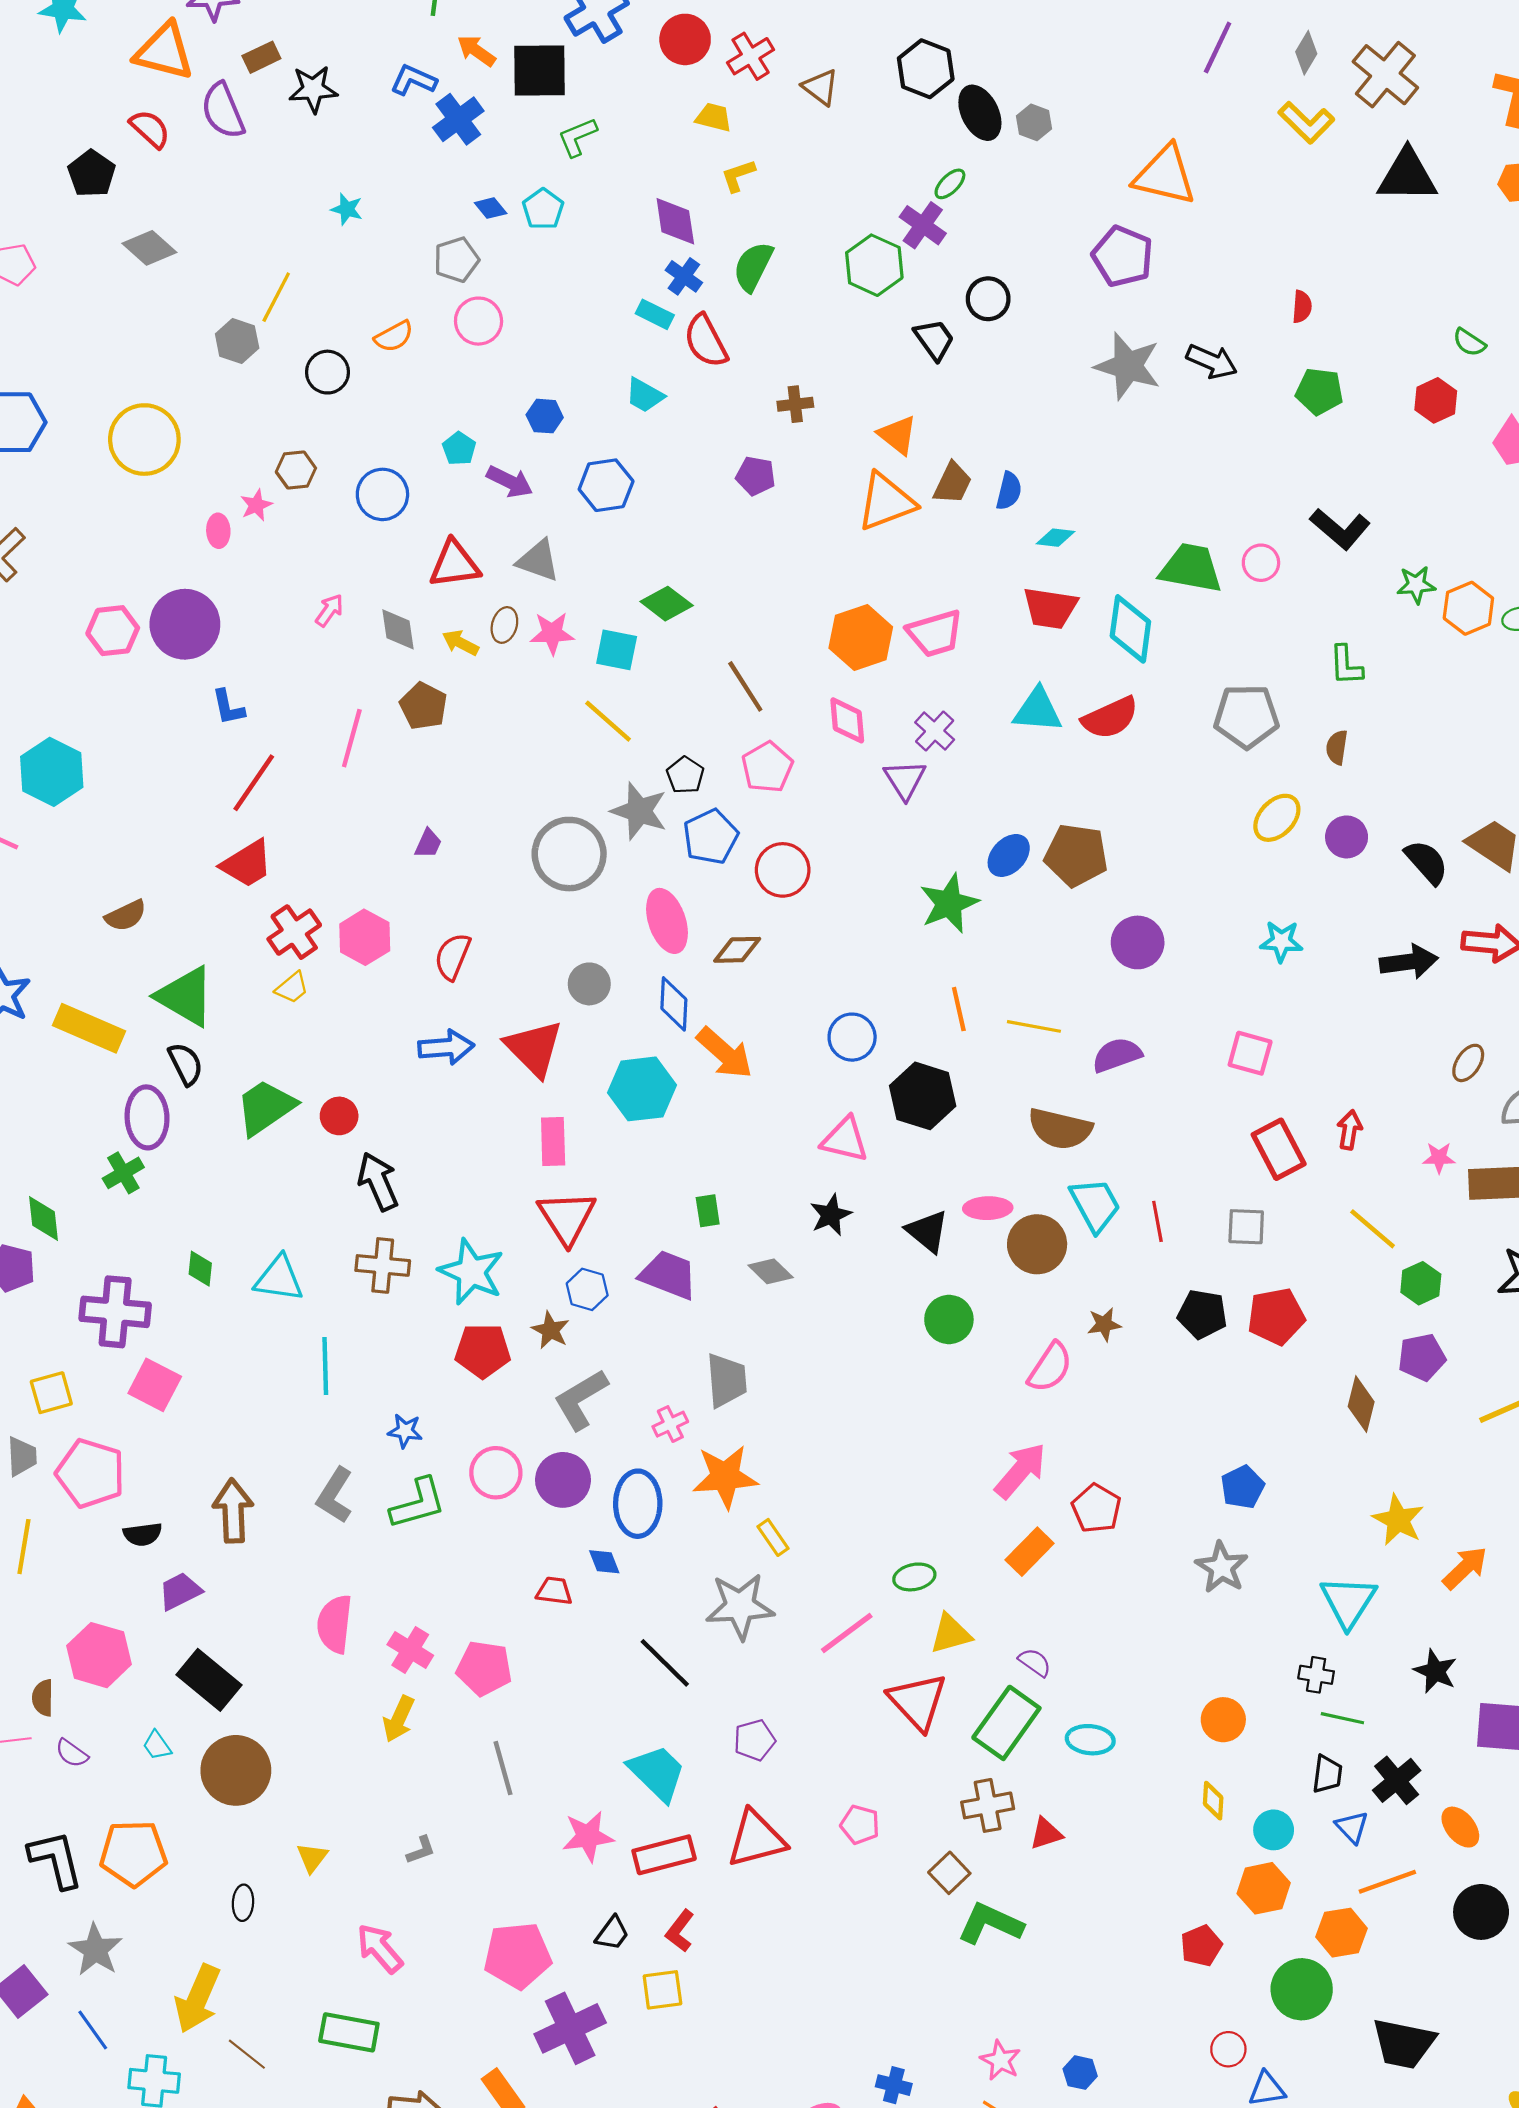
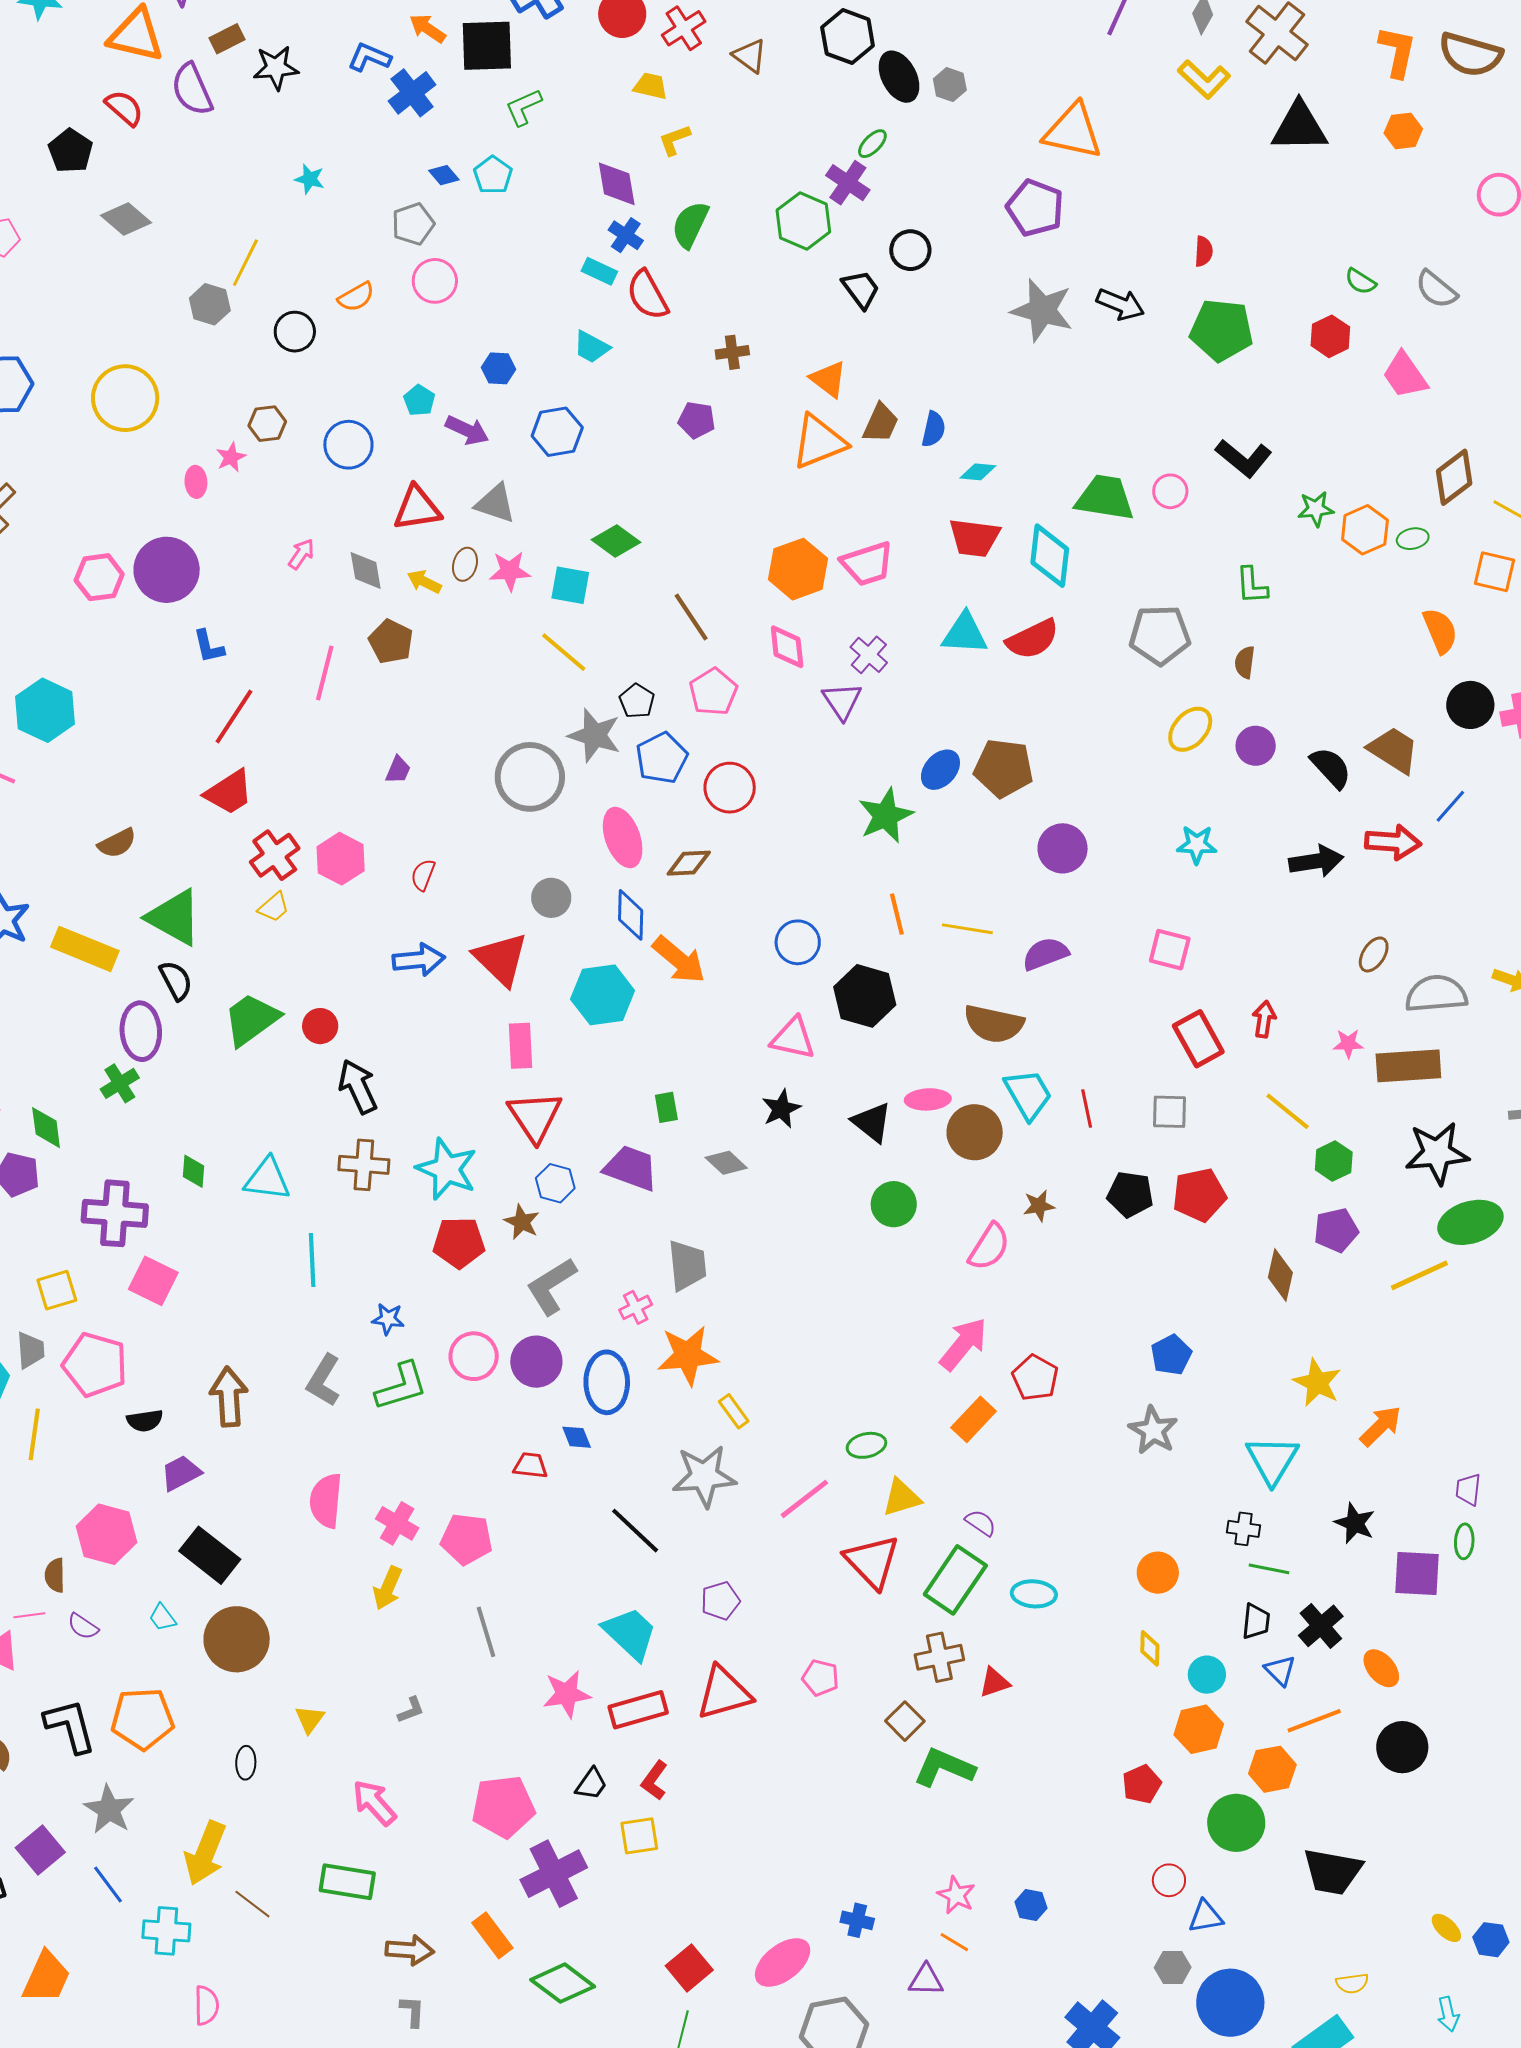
green pentagon: (1319, 391) -> (1222, 330), size x1.4
red semicircle: (453, 956) -> (423, 875), size x0.7

